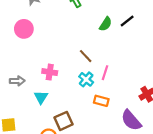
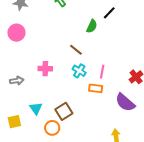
green semicircle: (106, 24) -> (92, 26), moved
pink line: (105, 73) -> (102, 72), moved
cyan triangle: (41, 97) -> (36, 108), moved

